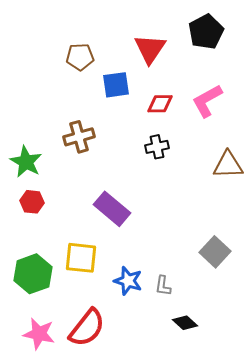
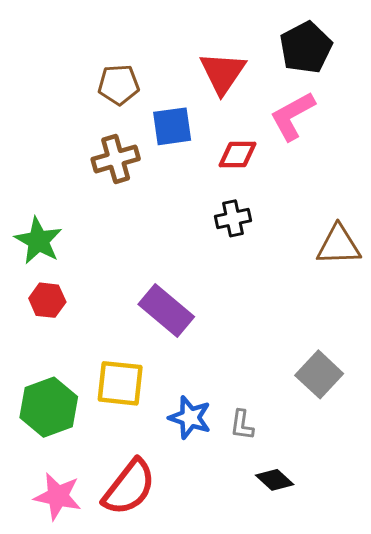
pink L-shape: (207, 101) -> (292, 116), moved
brown cross: (79, 137) -> (116, 159), moved

